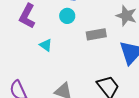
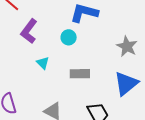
gray rectangle: (96, 34) -> (80, 74), moved

